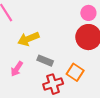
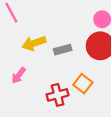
gray rectangle: (45, 61) -> (63, 50), moved, turned -42

